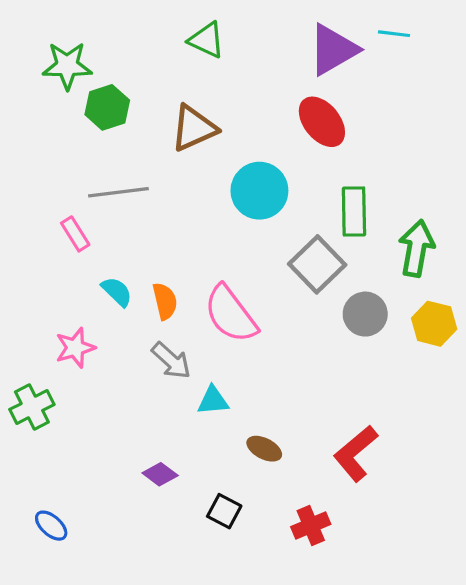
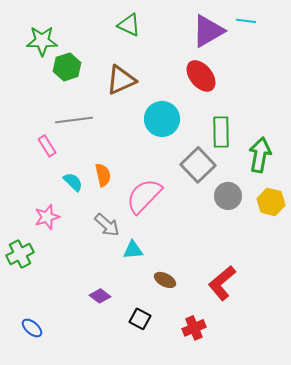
orange semicircle: (165, 301) -> (103, 175), moved
pink semicircle: (231, 314) -> (144, 196), turned 81

